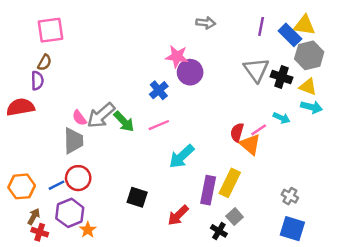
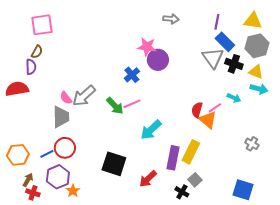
blue rectangle: (290, 35) -> (225, 42), moved
green arrow: (124, 121) -> (115, 106), moved
gray cross: (290, 196) -> (252, 144), moved
black square: (137, 197) -> (114, 164), size x1.4

